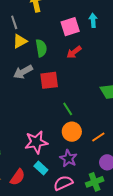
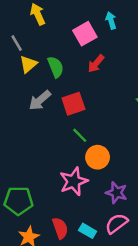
green line: (68, 109) -> (80, 135), moved
orange circle: (72, 132) -> (98, 157), moved
cyan rectangle: (41, 168) -> (88, 231), moved
red semicircle: (18, 177) -> (60, 228), turned -42

